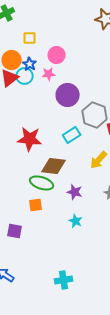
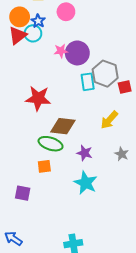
pink star: (49, 74) -> (61, 51), moved
cyan rectangle: (72, 135) -> (88, 82), moved, turned -66
cyan star: (76, 221) -> (86, 183), size x1.6

